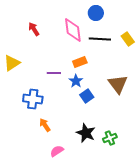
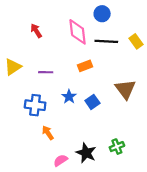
purple line: (54, 73) -> (46, 72), moved
blue star: (76, 81) -> (69, 97), moved
black star: (86, 133) -> (86, 153), moved

